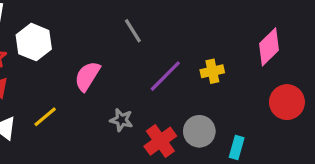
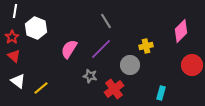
gray line: (133, 31) -> (106, 21), moved
purple line: (165, 76) -> (101, 49), moved
yellow line: (45, 117) -> (41, 88), moved
gray circle: (199, 131) -> (130, 65), moved

